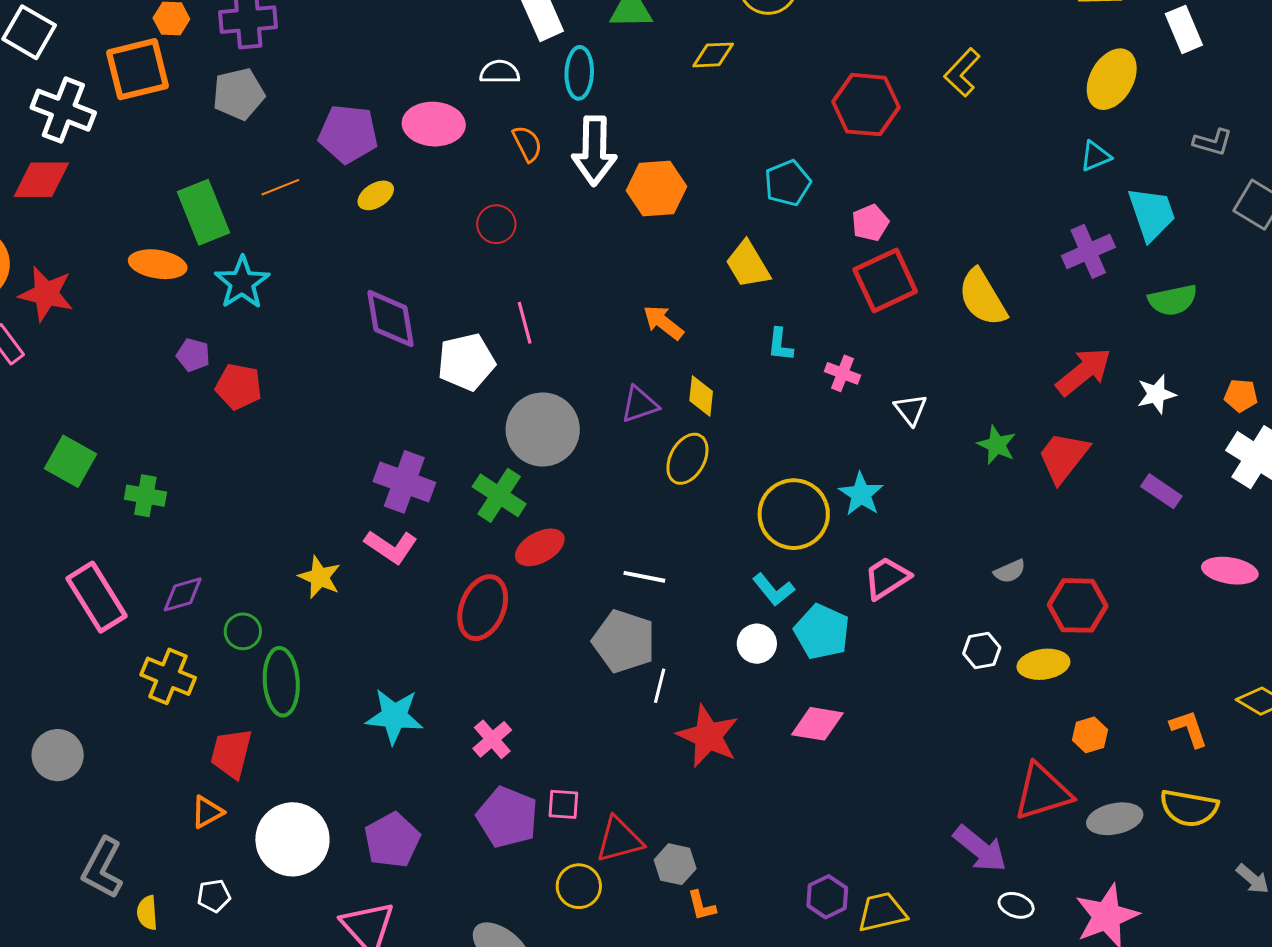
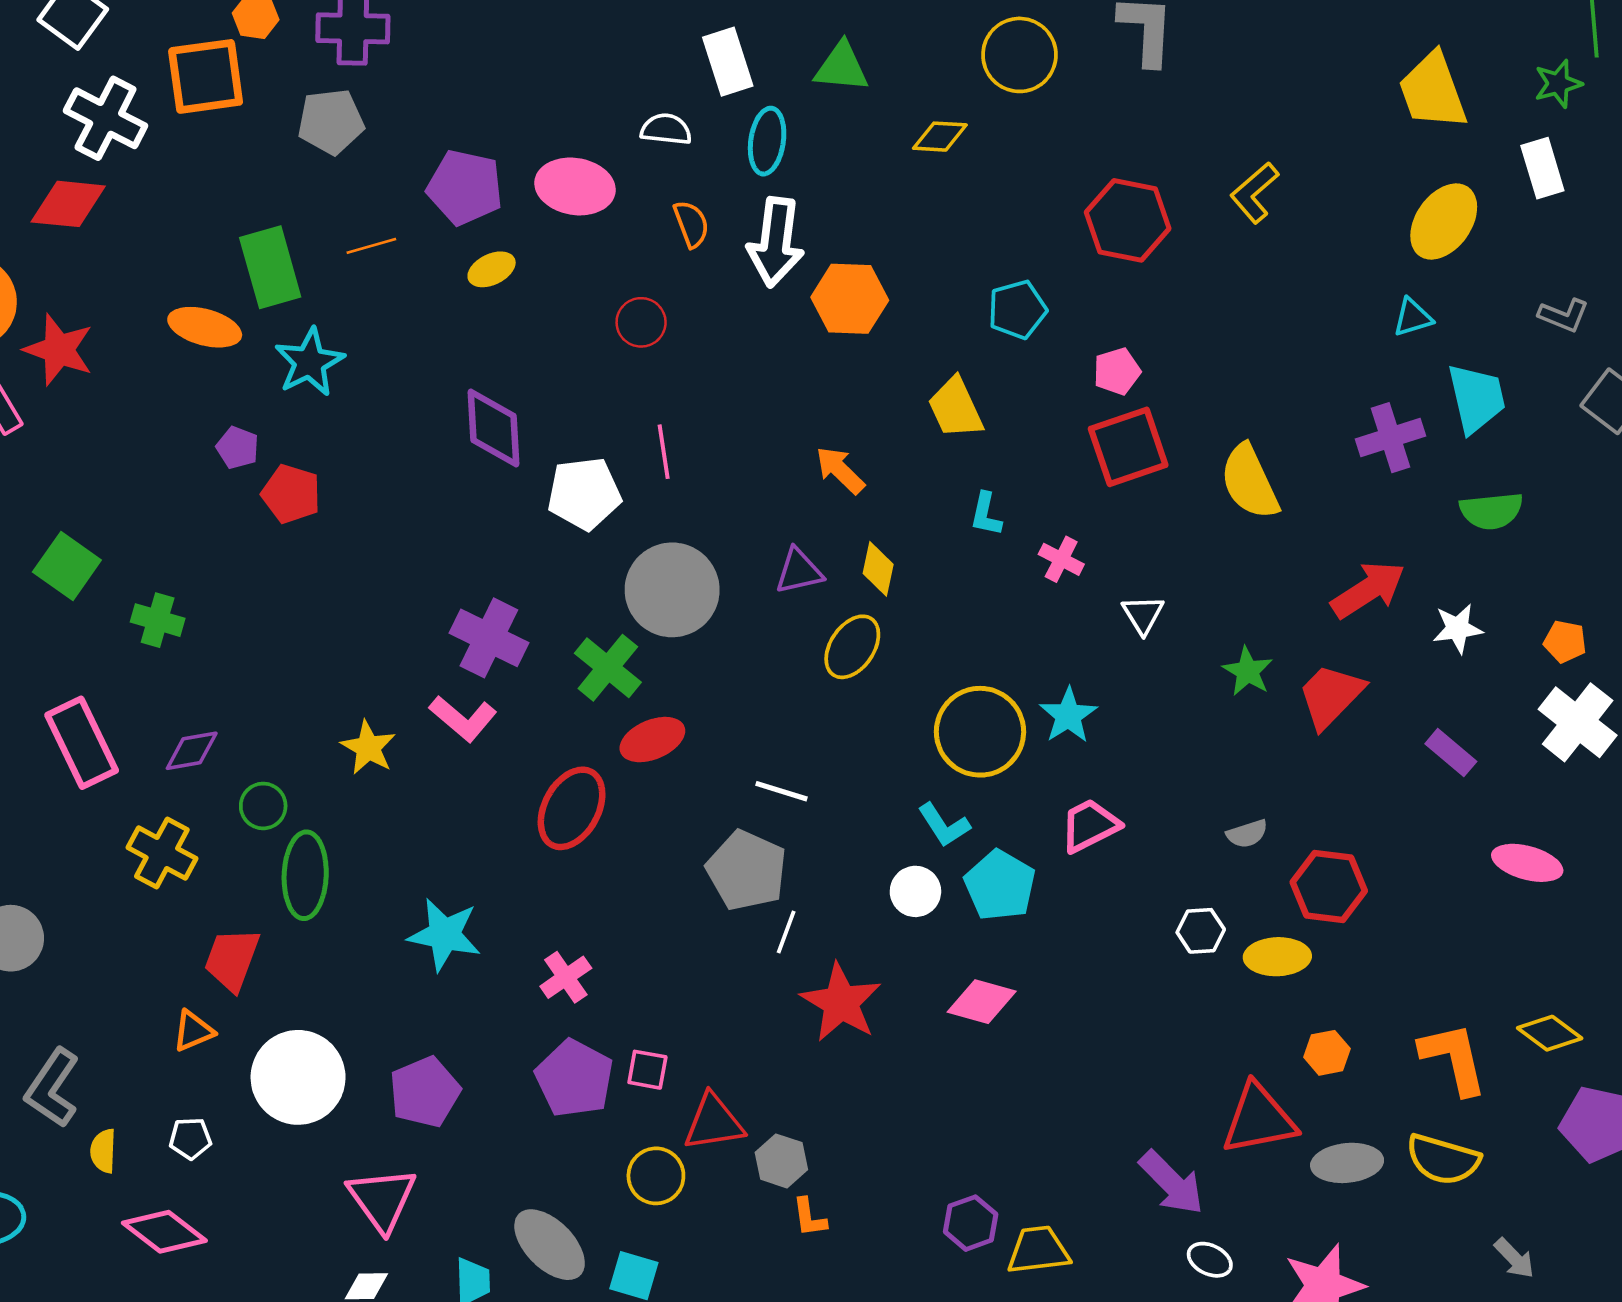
orange L-shape: (1189, 729) -> (1454, 1058), size x1.5

